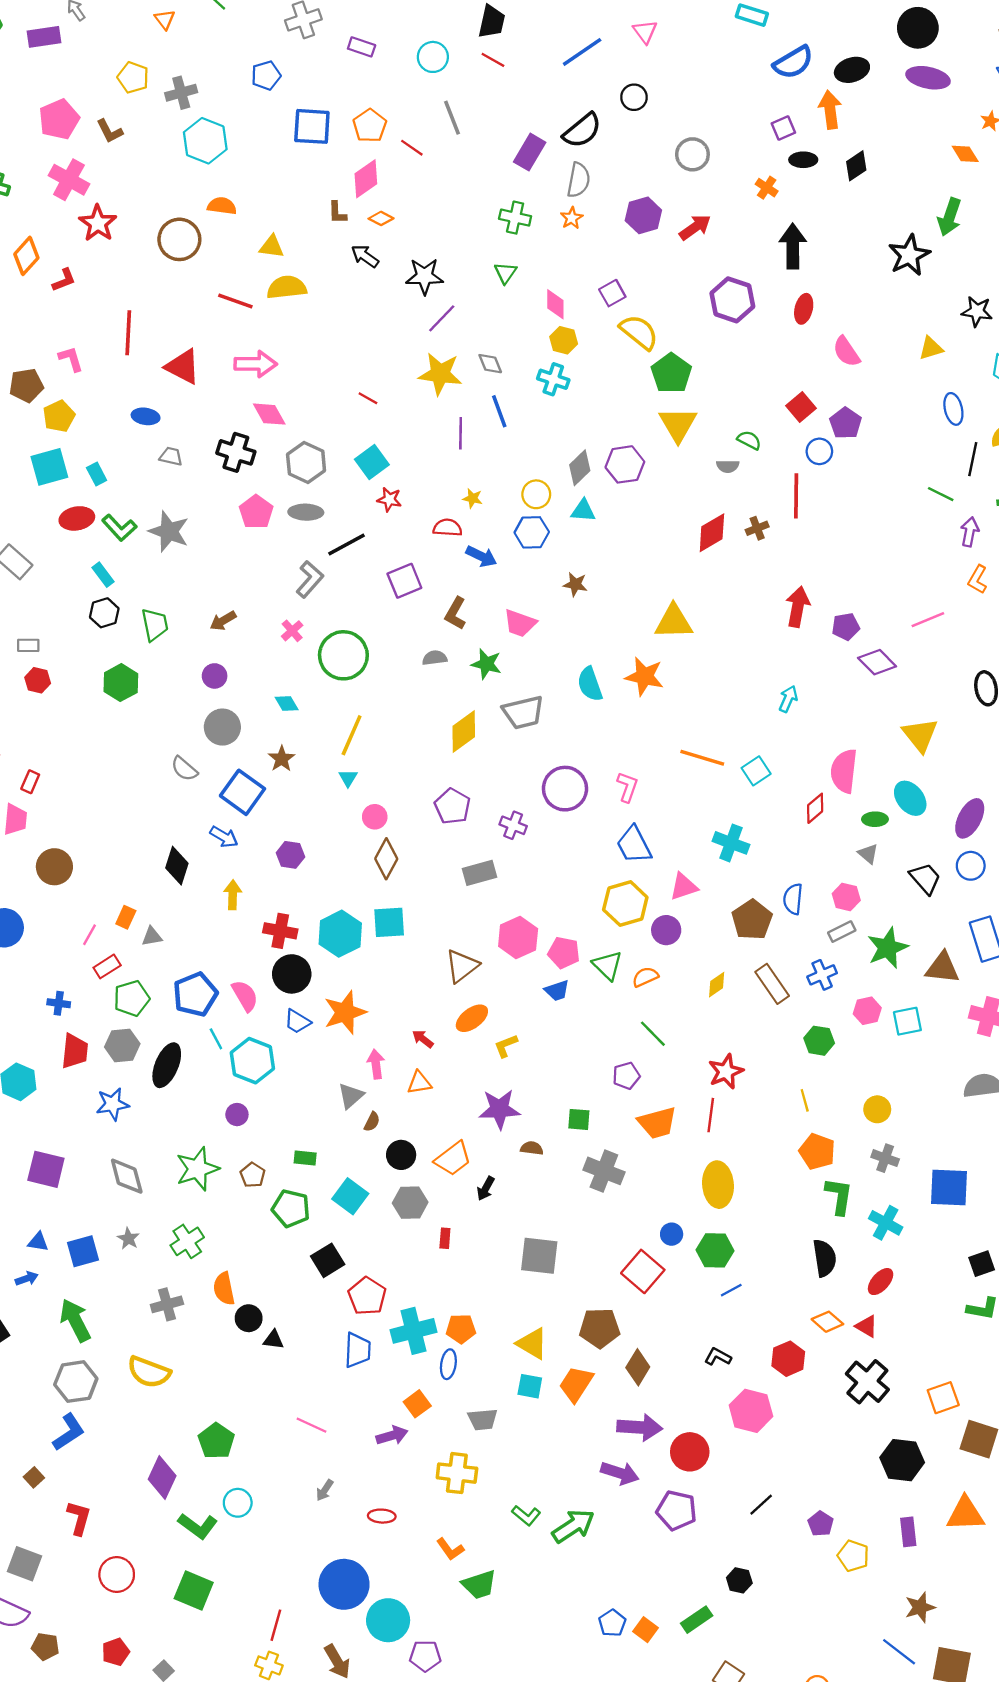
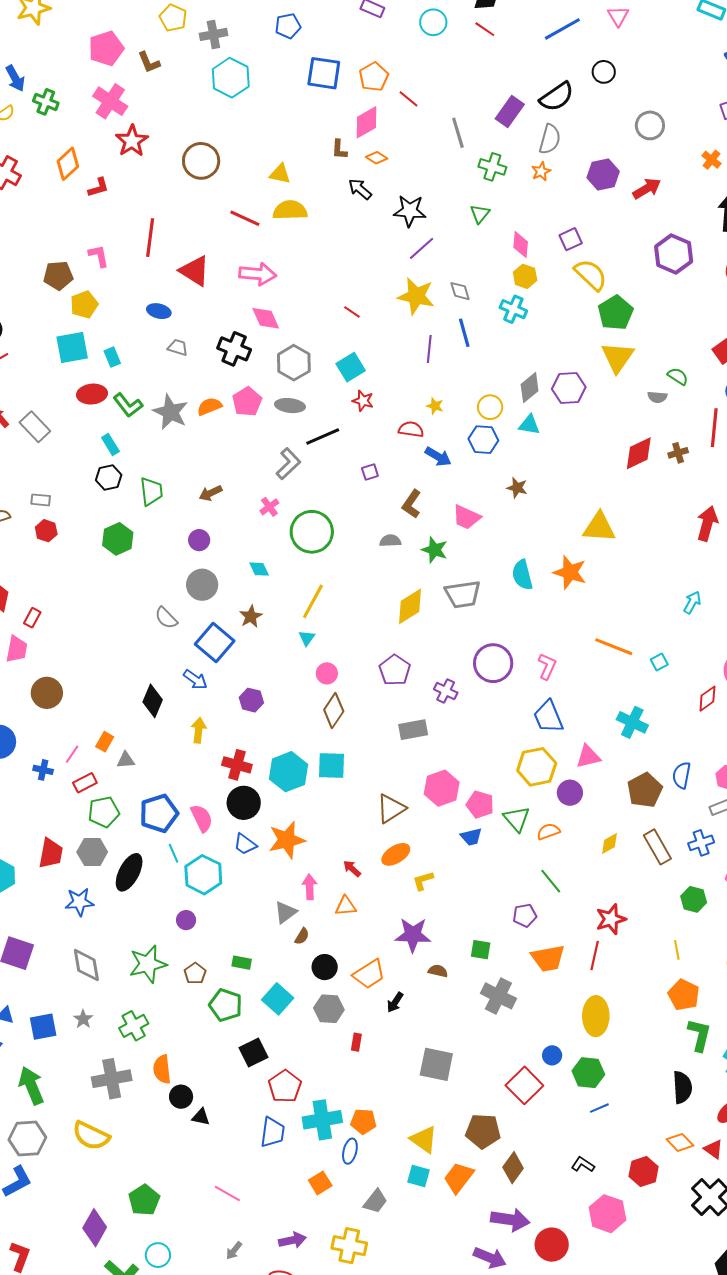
gray line: (452, 118) -> (458, 133), moved
orange semicircle: (222, 206) -> (209, 406), moved, turned -35
purple square: (404, 581) -> (370, 472), size x0.6
cyan square: (756, 771) -> (659, 662), size x0.7
blue cross: (59, 1003) -> (43, 770), moved
gray cross: (167, 1304) -> (112, 1079), size x1.4
gray trapezoid: (483, 1419) -> (375, 1201), turned -52
purple arrow: (392, 1435) -> (292, 1240), moved

